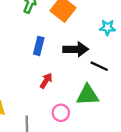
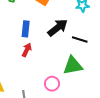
black arrow: (76, 49) -> (58, 28), turned -30
red arrow: (46, 81) -> (27, 50), moved

